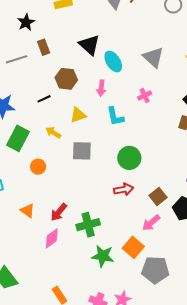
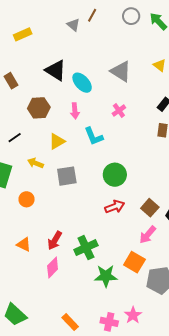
black line: (44, 99) -> (15, 138), moved

